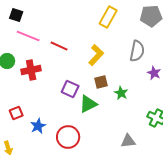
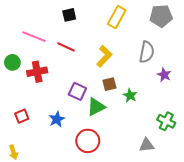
black square: (16, 15) -> (69, 15), moved, turned -32
blue star: (38, 126) -> (57, 119), moved
red circle: (68, 137) -> (88, 141), moved
gray triangle: (128, 141) -> (147, 145), moved

